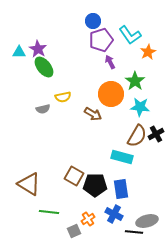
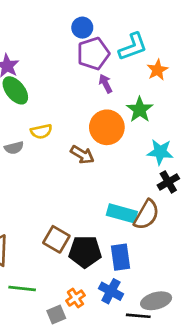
cyan L-shape: (130, 35) -> (133, 47), turned -75
cyan star: (140, 107) -> (160, 152), moved
brown semicircle: (137, 136) -> (146, 215), moved

